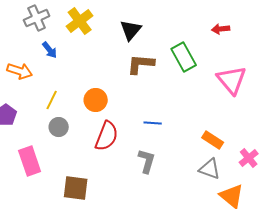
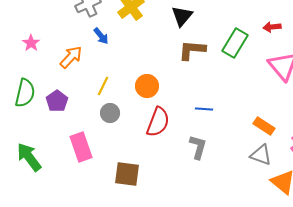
red arrow: (221, 29) -> (272, 27), moved
green rectangle: (184, 57) -> (235, 43), turned 60
orange arrow: (20, 71) -> (71, 57), turned -65

